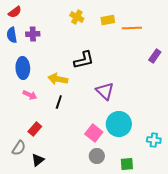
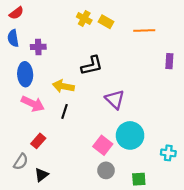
yellow rectangle: (108, 20) -> (106, 22), moved, turned 40
purple cross: (33, 34) -> (38, 47), moved
purple rectangle: (155, 56) -> (169, 61), turned -32
pink arrow: (30, 95) -> (33, 104), size x1.5

